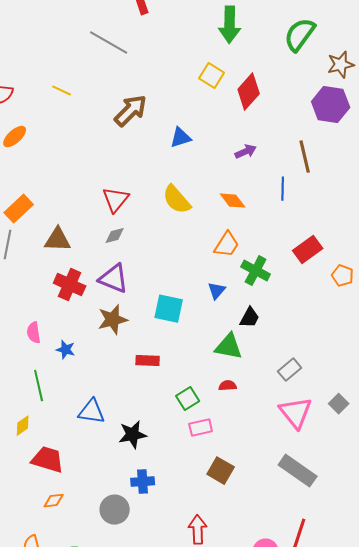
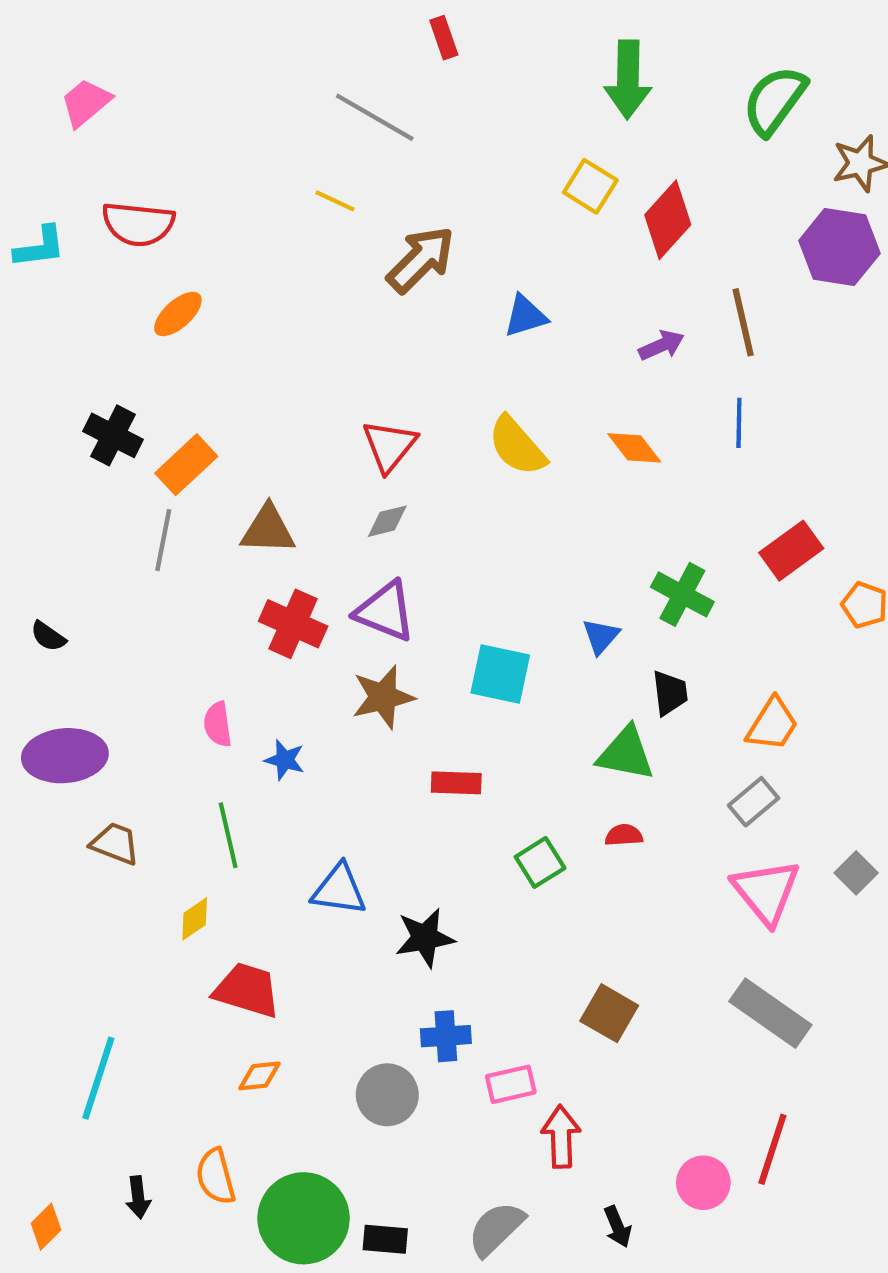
yellow line: (62, 91) -> (335, 201), moved
brown line: (305, 157) -> (743, 322), moved
orange trapezoid: (227, 245) -> (772, 724), moved
black trapezoid: (250, 318) -> (670, 693), turned -35
pink rectangle: (201, 428) -> (511, 1084), moved

